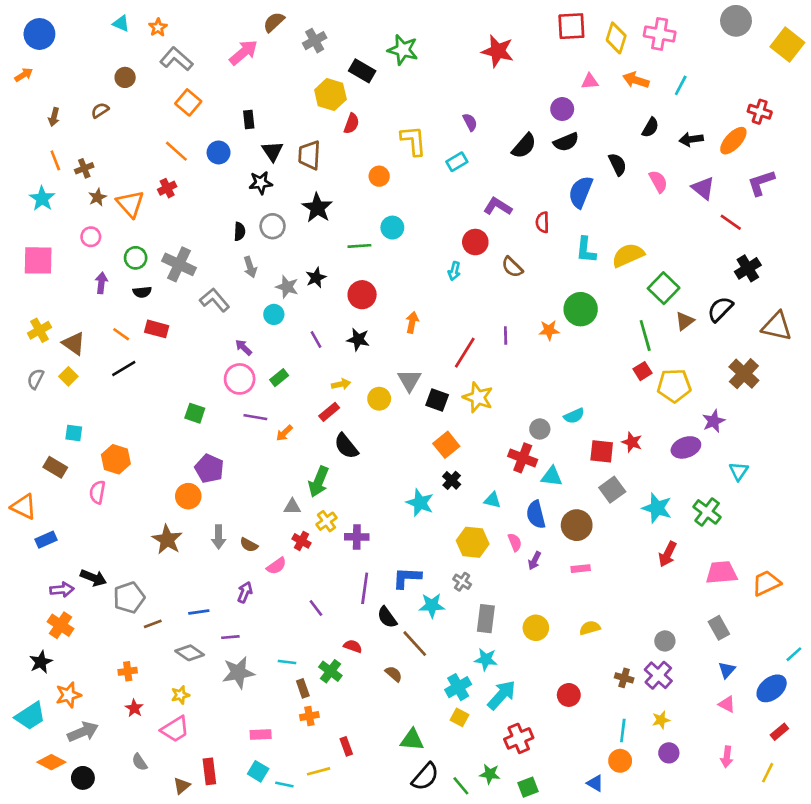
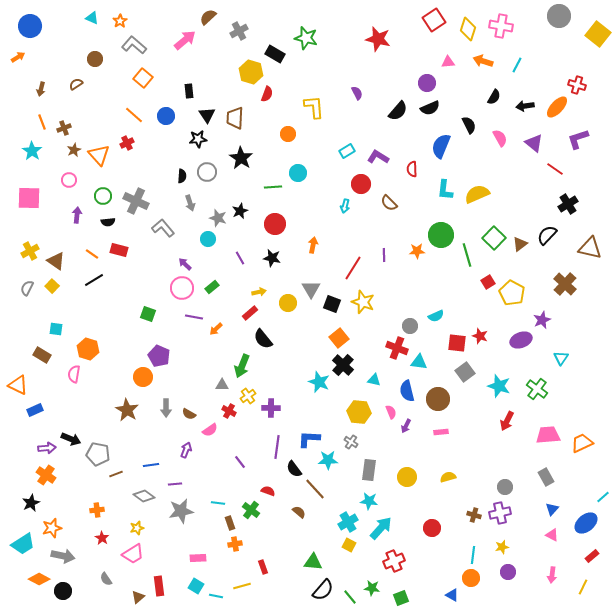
red square: (571, 26) -> (434, 20), turned -30
cyan rectangle: (457, 162) -> (347, 151), moved
green square: (664, 288) -> (494, 238), moved
green line: (645, 336) -> (467, 255), moved
yellow pentagon: (674, 386) -> (512, 293), turned 30
black cross: (452, 480) -> (343, 365), size x1.5
gray pentagon: (129, 598) -> (98, 454), turned 30
purple cross: (658, 675) -> (500, 513), turned 35
gray arrow: (83, 732) -> (63, 556), turned 35

